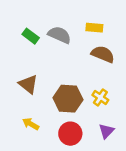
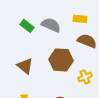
yellow cross: (100, 97) -> (85, 77), turned 32
brown hexagon: (68, 99) -> (61, 60), moved

